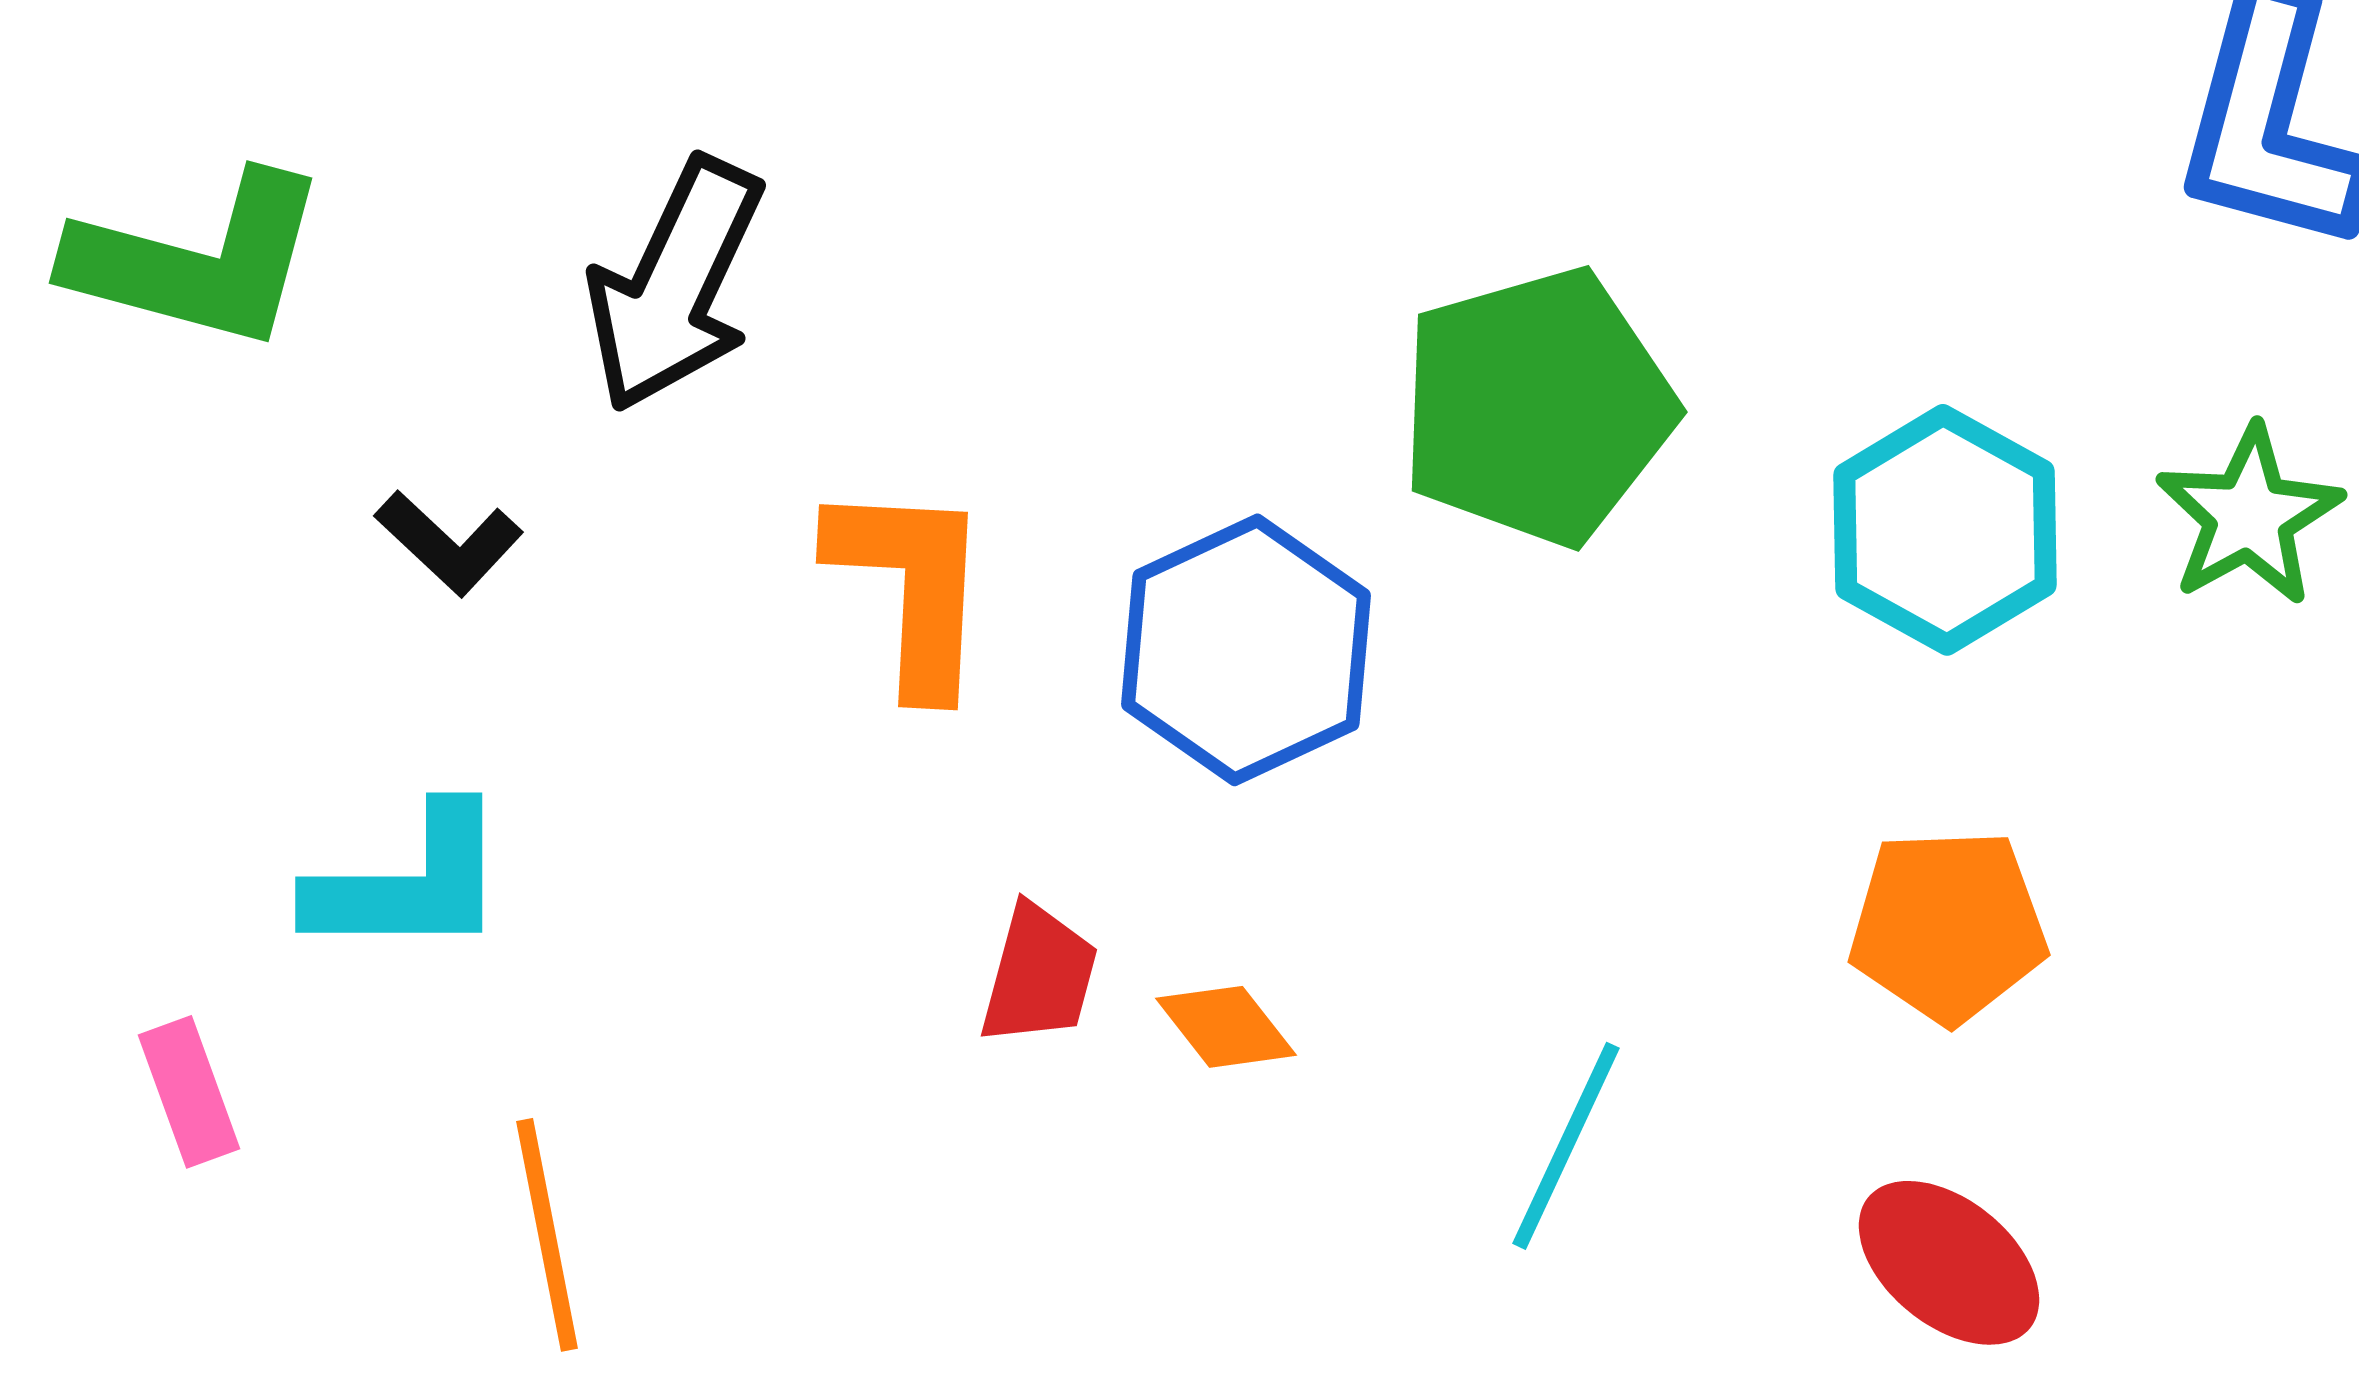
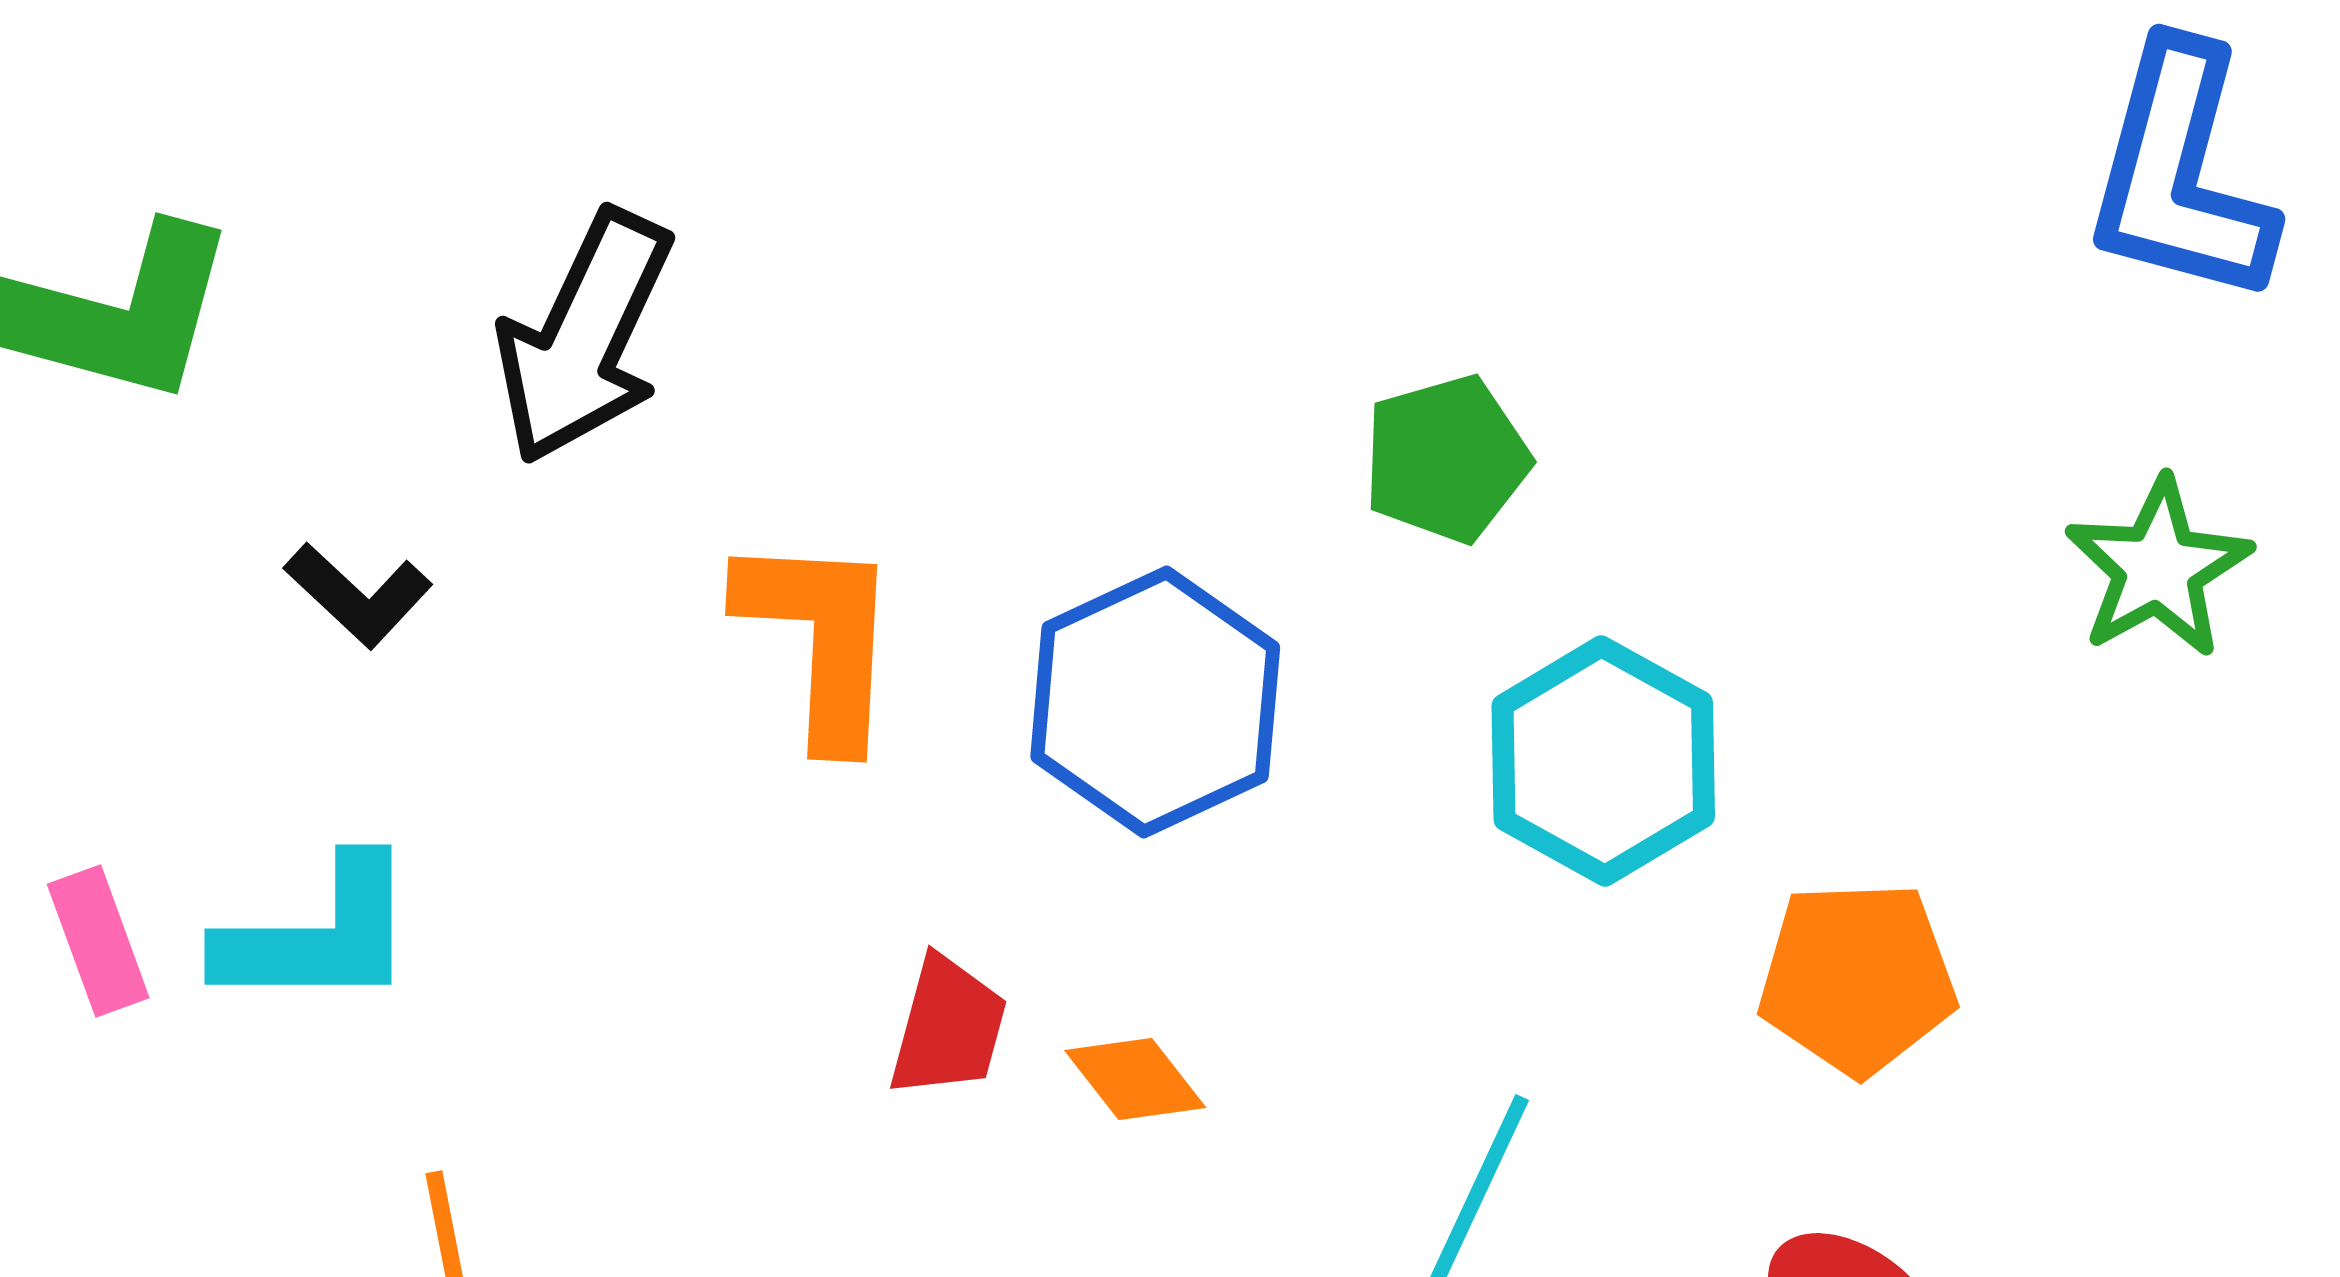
green pentagon: (1537, 407) -> (1446, 459), size x0.6
cyan hexagon: (1945, 530) -> (1603, 761), moved
pink rectangle: (189, 1092) -> (98, 941), moved

